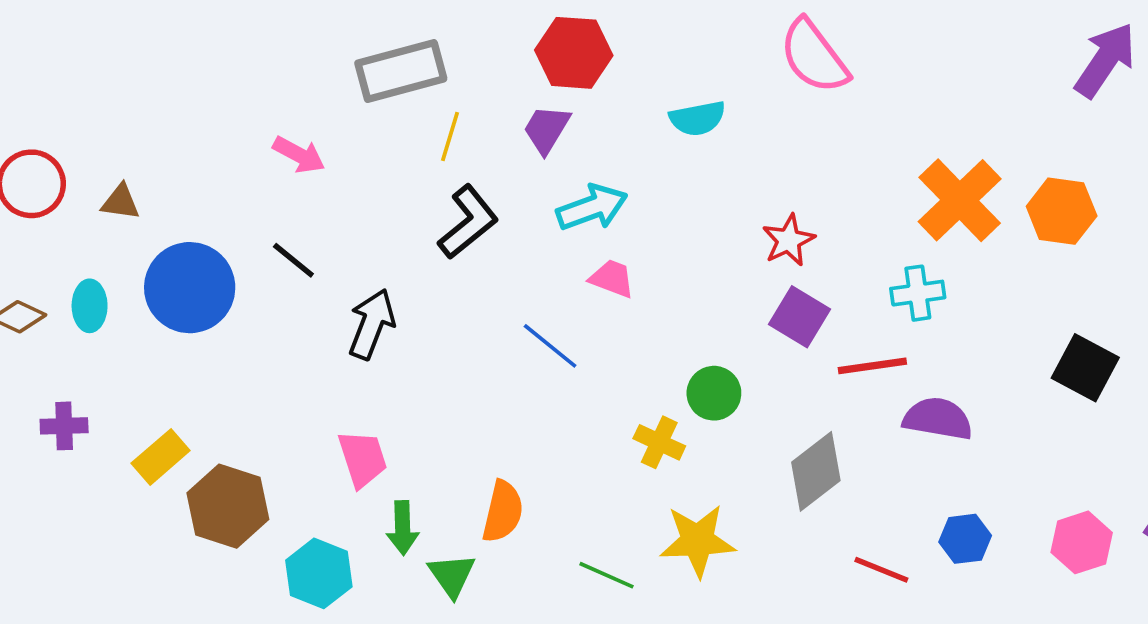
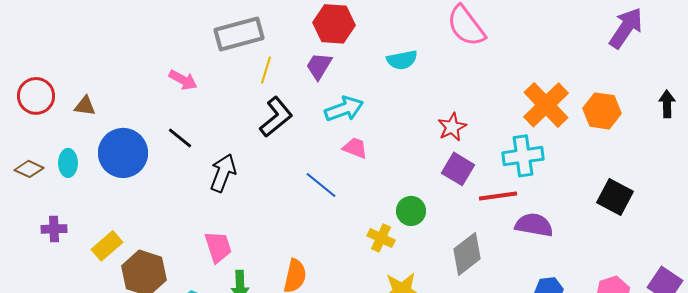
cyan cross: (918, 293) -> (523, 156), size x1.4

